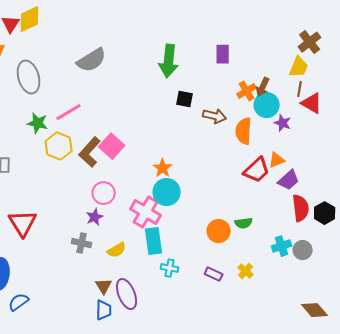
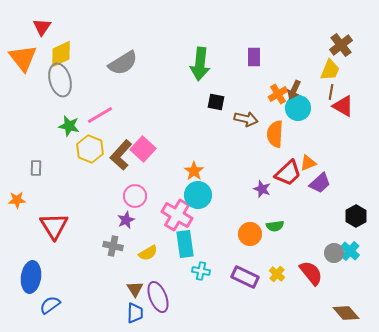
yellow diamond: (30, 19) -> (61, 54), moved
purple star: (283, 123) -> (262, 189), moved
red semicircle: (301, 208) -> (311, 273), moved, turned -32
cyan cross: (282, 246) -> (350, 251), moved, turned -30
purple rectangle: (214, 274) -> (245, 277), size x1.5

